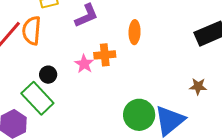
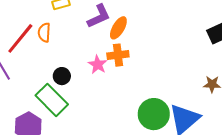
orange semicircle: (32, 31) -> (44, 32), size x0.7
orange ellipse: (135, 32) -> (118, 28), moved, turned 30

